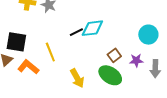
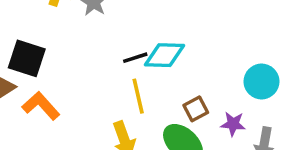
yellow line: (50, 52) -> (138, 96), moved

